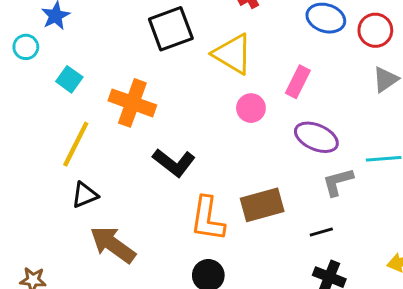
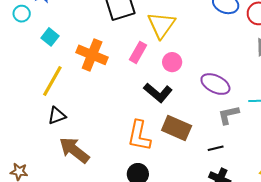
yellow triangle: (233, 54) -> (161, 25), turned 32
pink rectangle: (298, 82) -> (138, 52), moved
black L-shape: (174, 163) -> (158, 93), moved
brown rectangle: (262, 205) -> (177, 128), turned 36

